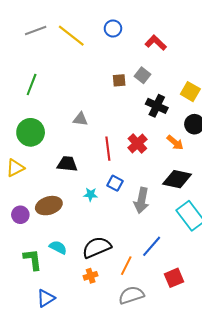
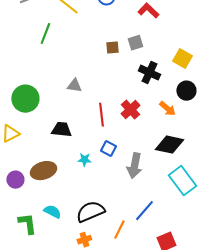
gray square: (142, 75) -> (135, 43), turned 35
green line: (32, 84) -> (45, 34), moved

